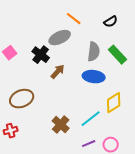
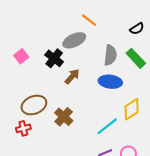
black semicircle: (111, 22) -> (137, 29), moved
brown cross: (61, 125) -> (64, 117), moved
red cross: (11, 131) -> (23, 128), moved

